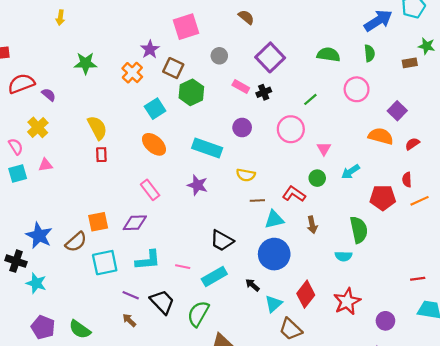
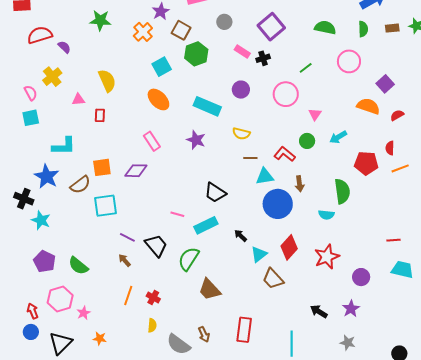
brown rectangle: (410, 63) -> (392, 28), moved
red rectangle: (101, 155) -> (100, 115), moved
pink triangle: (45, 165) -> (78, 100), moved
blue circle: (274, 254) -> (278, 204), moved
cyan L-shape: (148, 260) -> (64, 146), moved

